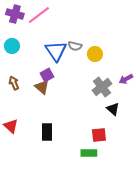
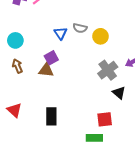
cyan circle: (12, 46) -> (15, 40), moved
blue triangle: (56, 51) -> (61, 33), size x0.6
brown triangle: (42, 87) -> (46, 70), turned -35

